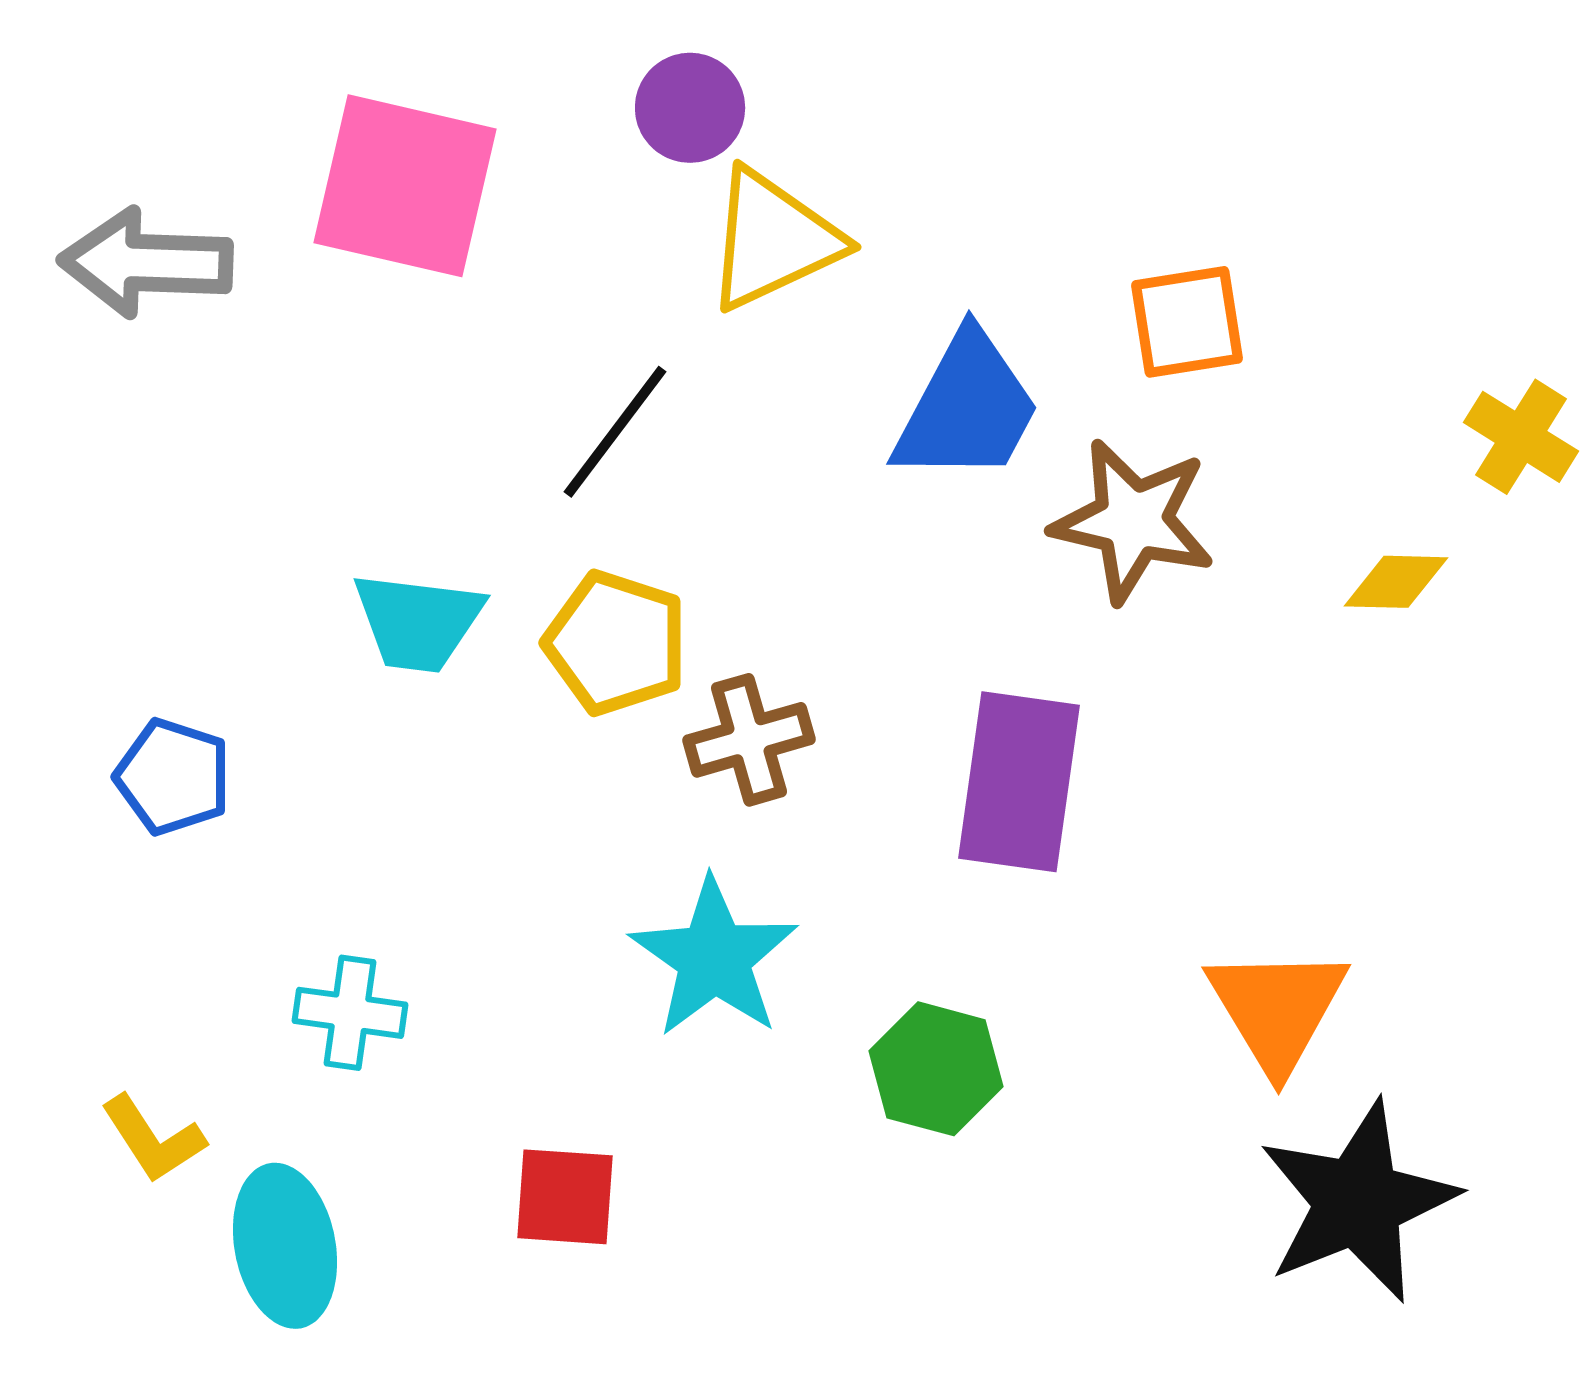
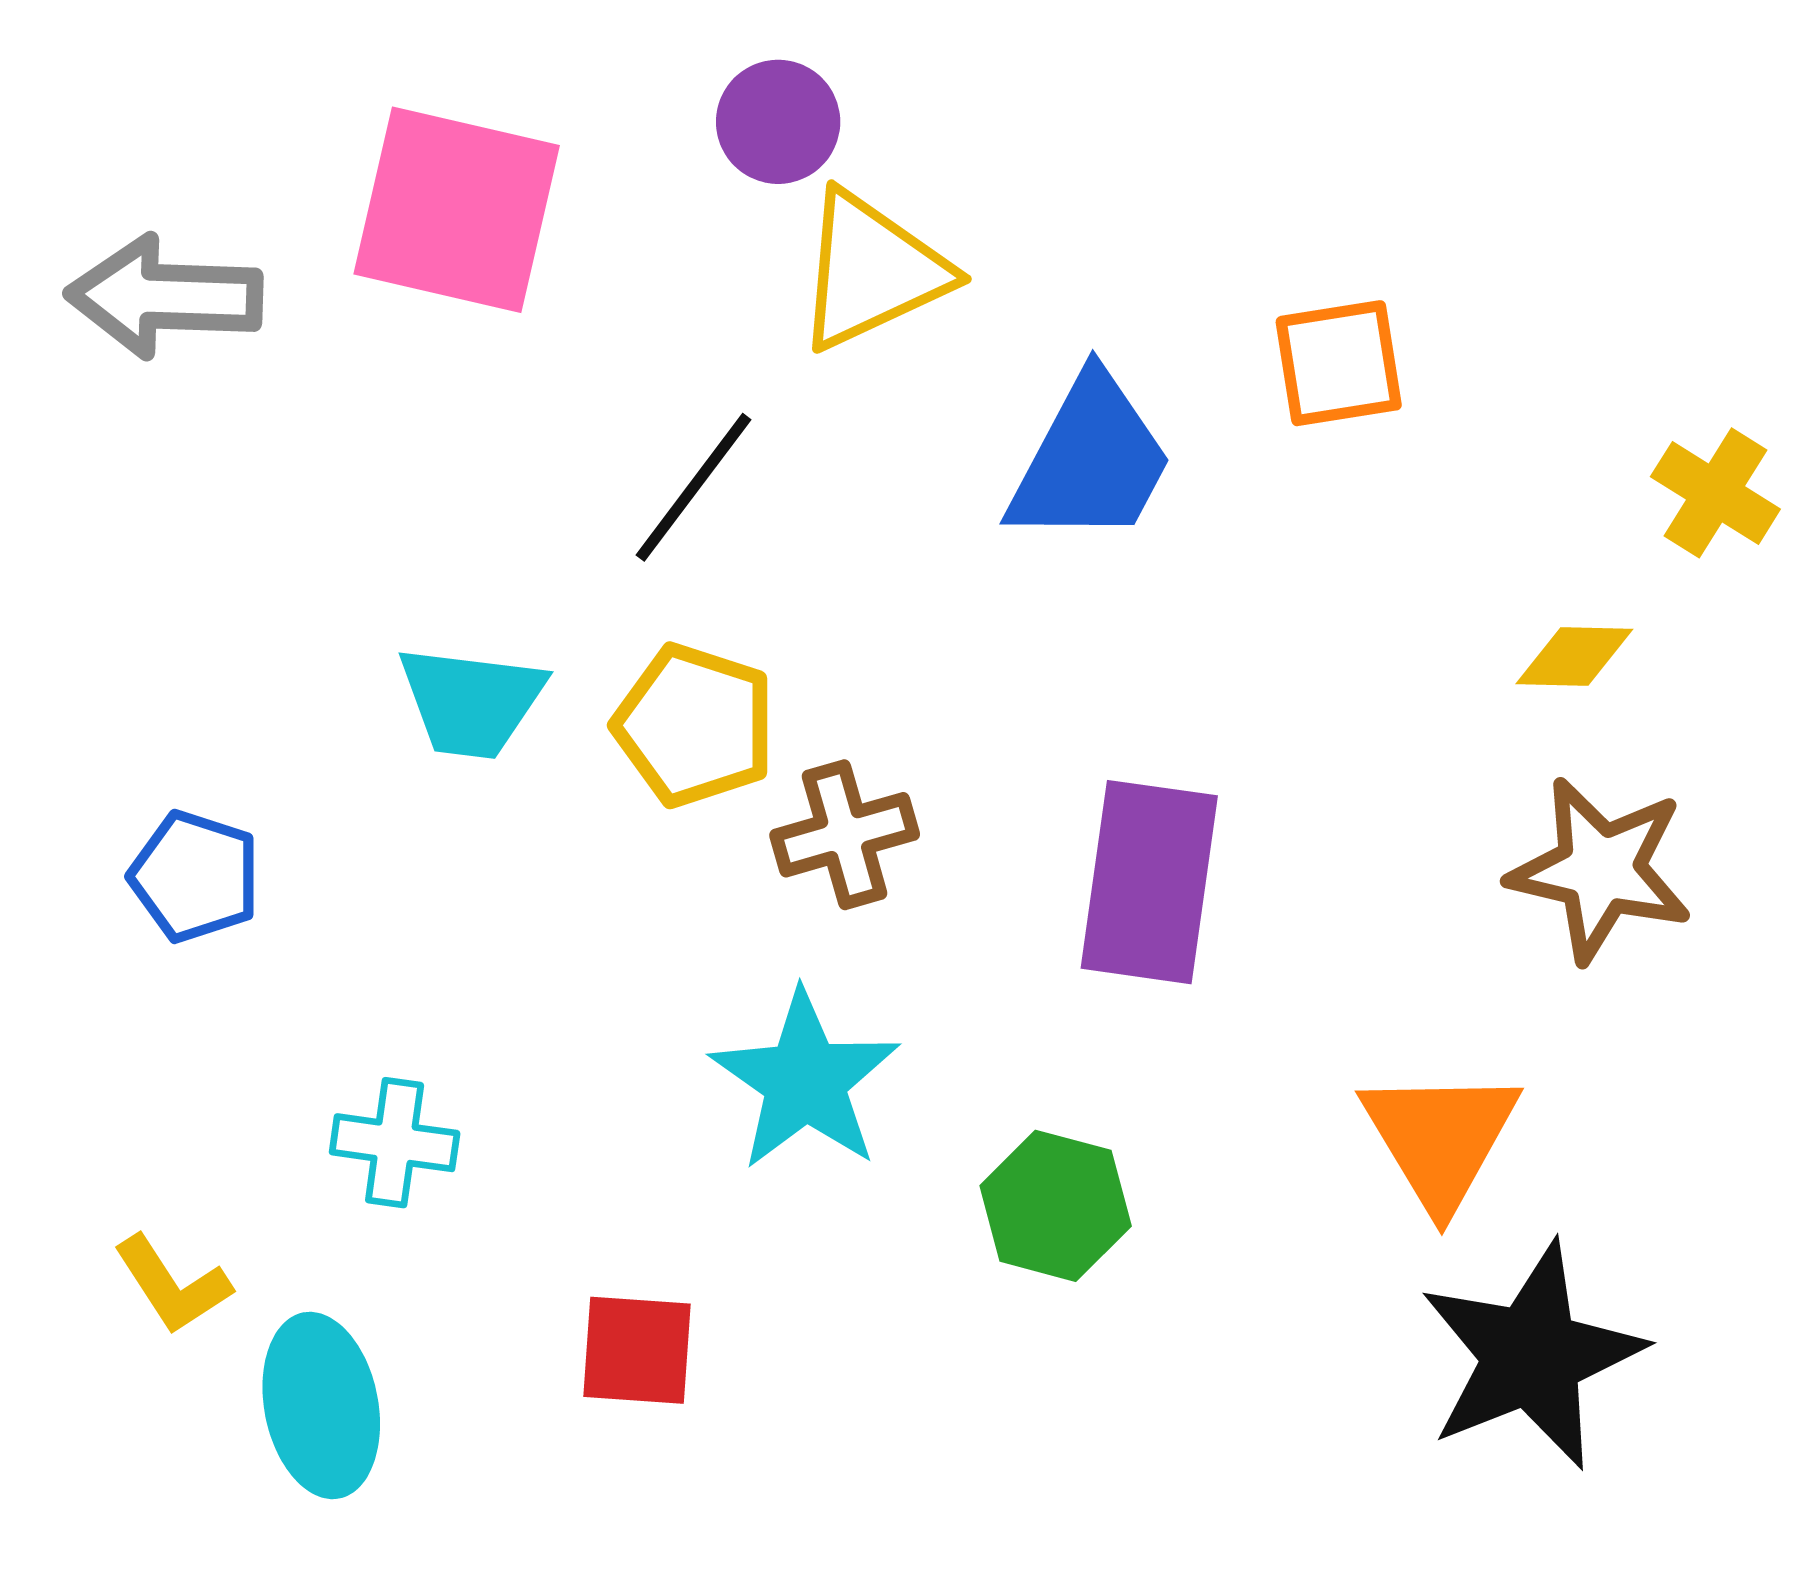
brown star: (1133, 521) -> (1600, 870), moved

